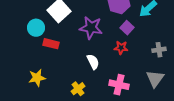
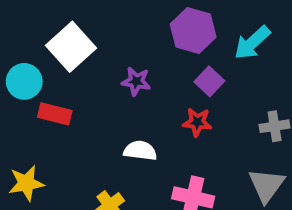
purple star: (91, 28) -> (136, 81), size x0.6
white semicircle: (93, 62) -> (140, 151), turned -56

